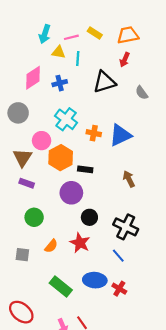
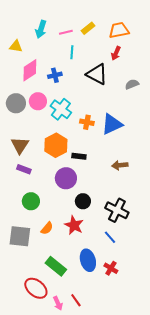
yellow rectangle: (95, 33) -> (88, 28), turned -72
yellow triangle: (59, 52) -> (16, 46), moved
black triangle: (104, 82) -> (97, 74), turned 45
gray semicircle: (142, 93) -> (132, 84), turned 104
pink circle: (42, 141) -> (38, 101), moved
brown arrow: (129, 179) -> (120, 165), turned -70
gray square: (22, 255) -> (20, 236), size x1.6
blue ellipse: (95, 280) -> (88, 260), turned 70
red ellipse: (21, 312) -> (36, 288), moved

